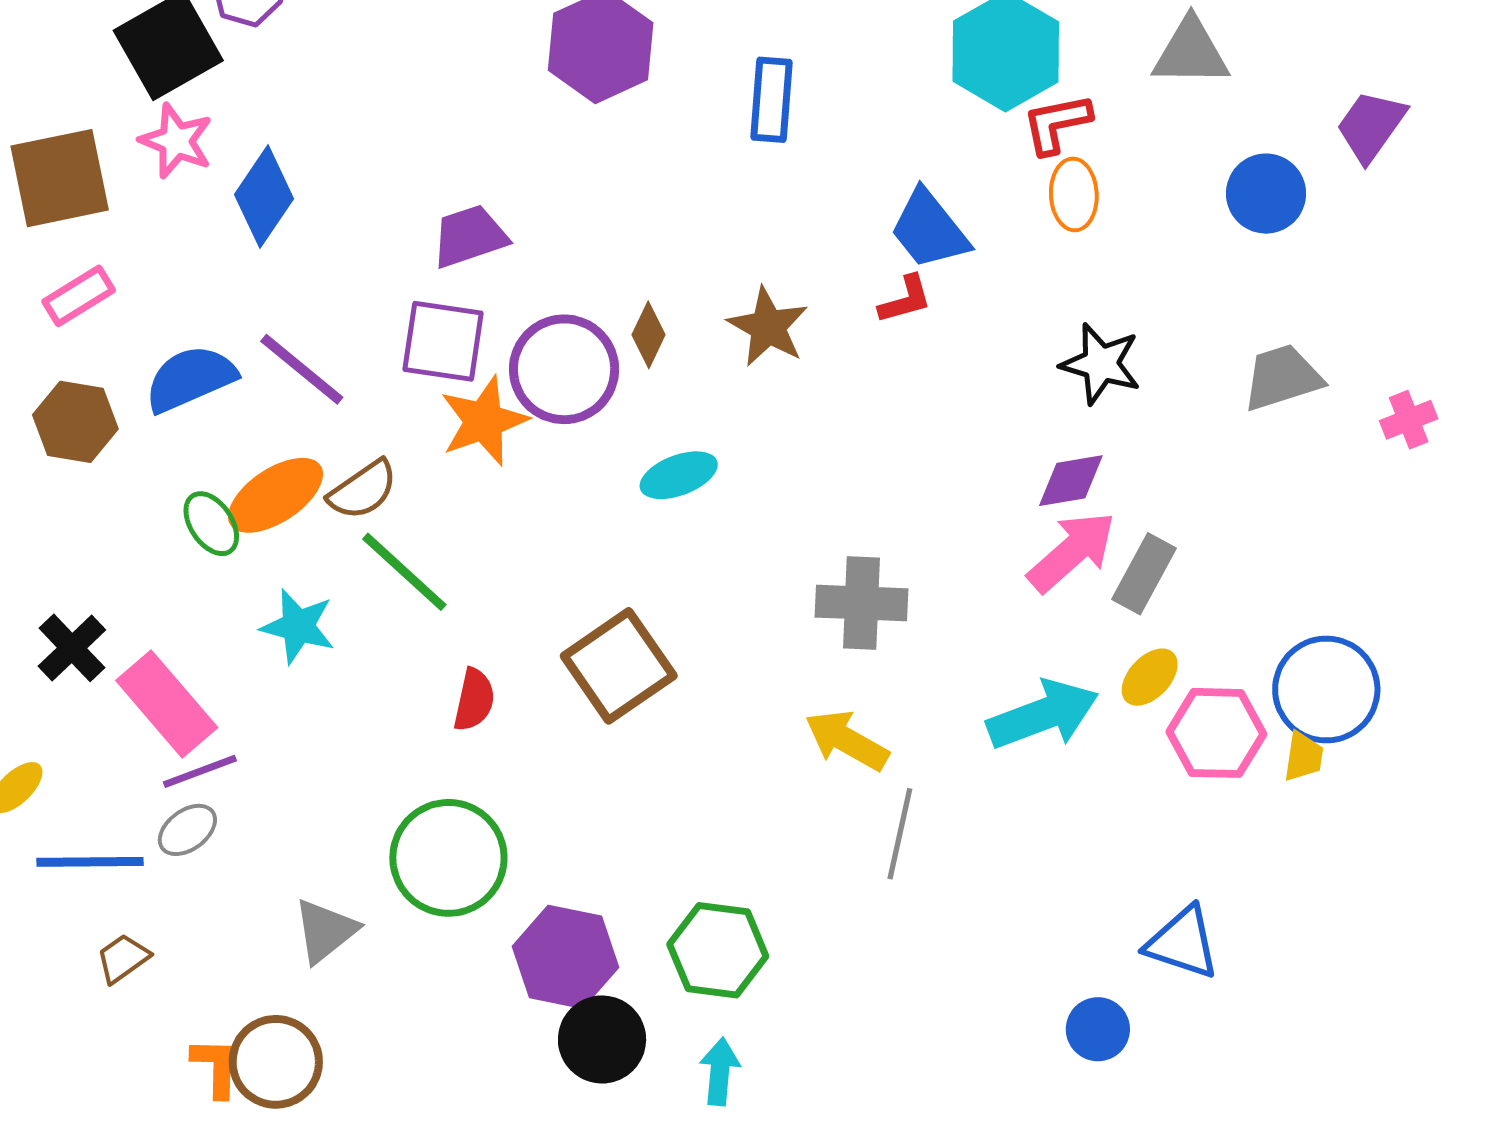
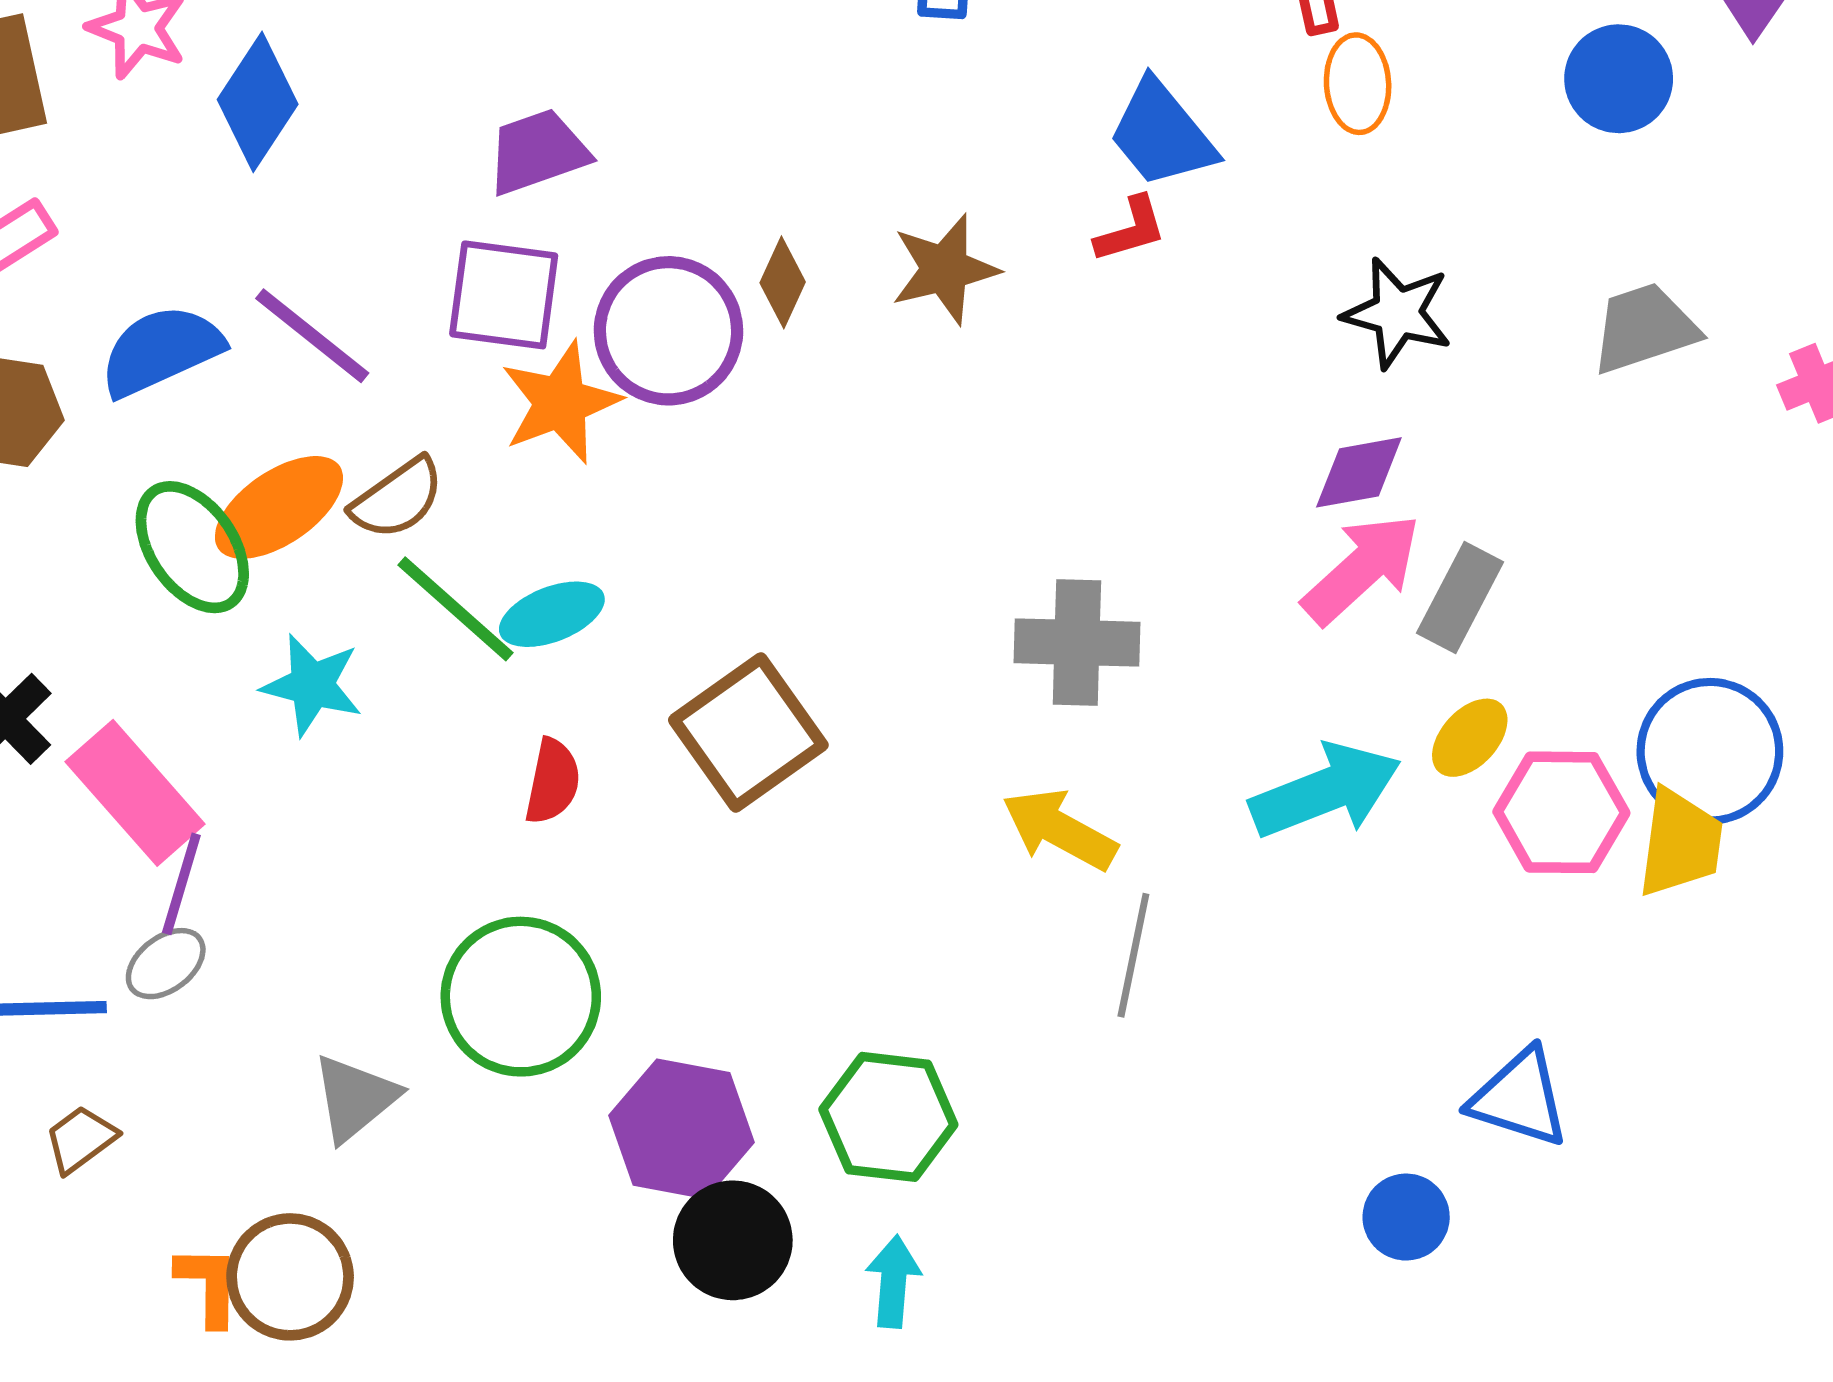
brown star: (768, 327) -> (945, 269), turned 30
cyan ellipse: (679, 475) -> (552, 614), moved
green ellipse: (211, 524) -> (192, 547), size x1.5
yellow trapezoid: (1303, 757) -> (1680, 843), size x1.6
purple line: (200, 771) -> (181, 884), turned -52

